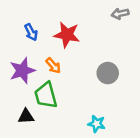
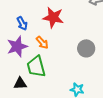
blue arrow: (31, 32) -> (22, 23), moved

